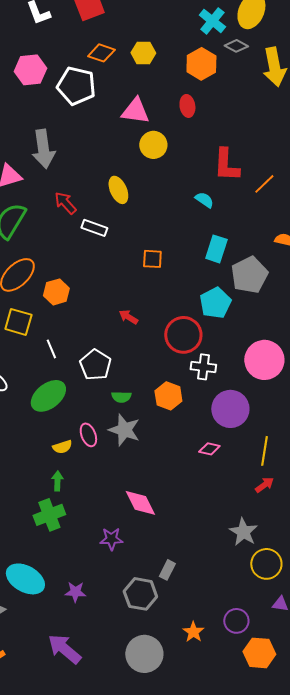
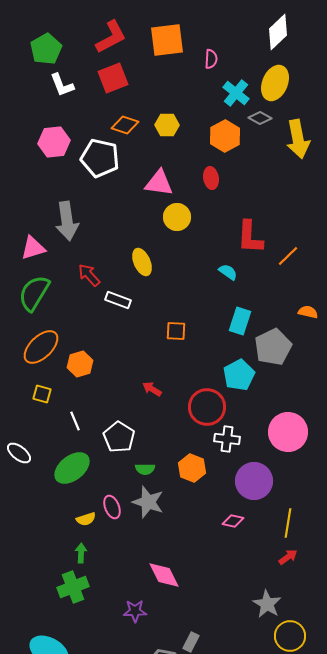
yellow square: (18, 322) -> (42, 394), size x0.7

